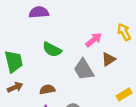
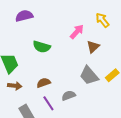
gray trapezoid: (84, 70) -> (89, 75), moved
brown arrow: (15, 87) -> (15, 86), turned 40

